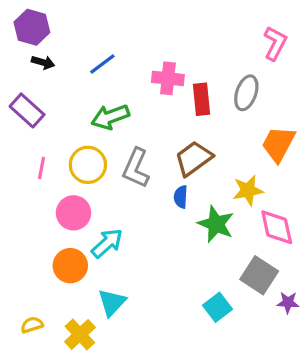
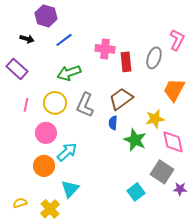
purple hexagon: (32, 27) -> (46, 16), moved
pink L-shape: (275, 43) -> (177, 40), moved

